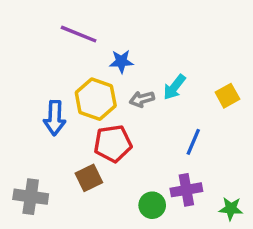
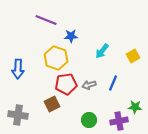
gray arrow: (142, 99) -> (89, 85), moved
blue arrow: (55, 118) -> (18, 69), moved
purple cross: (186, 190) -> (119, 121), moved
green star: (231, 209) -> (135, 107), moved

